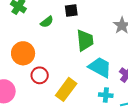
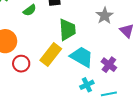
yellow rectangle: (66, 89) -> (51, 55), moved
cyan cross: (106, 95) -> (87, 85), turned -32

